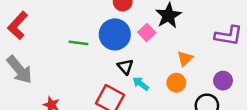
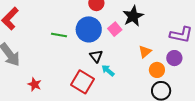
purple circle: (223, 81) -> (174, 58), moved
orange circle: (176, 83) -> (157, 70), moved

